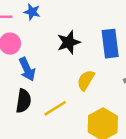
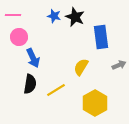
blue star: (32, 12) -> (54, 16), moved
black star: (69, 42) -> (75, 17), moved, turned -30

